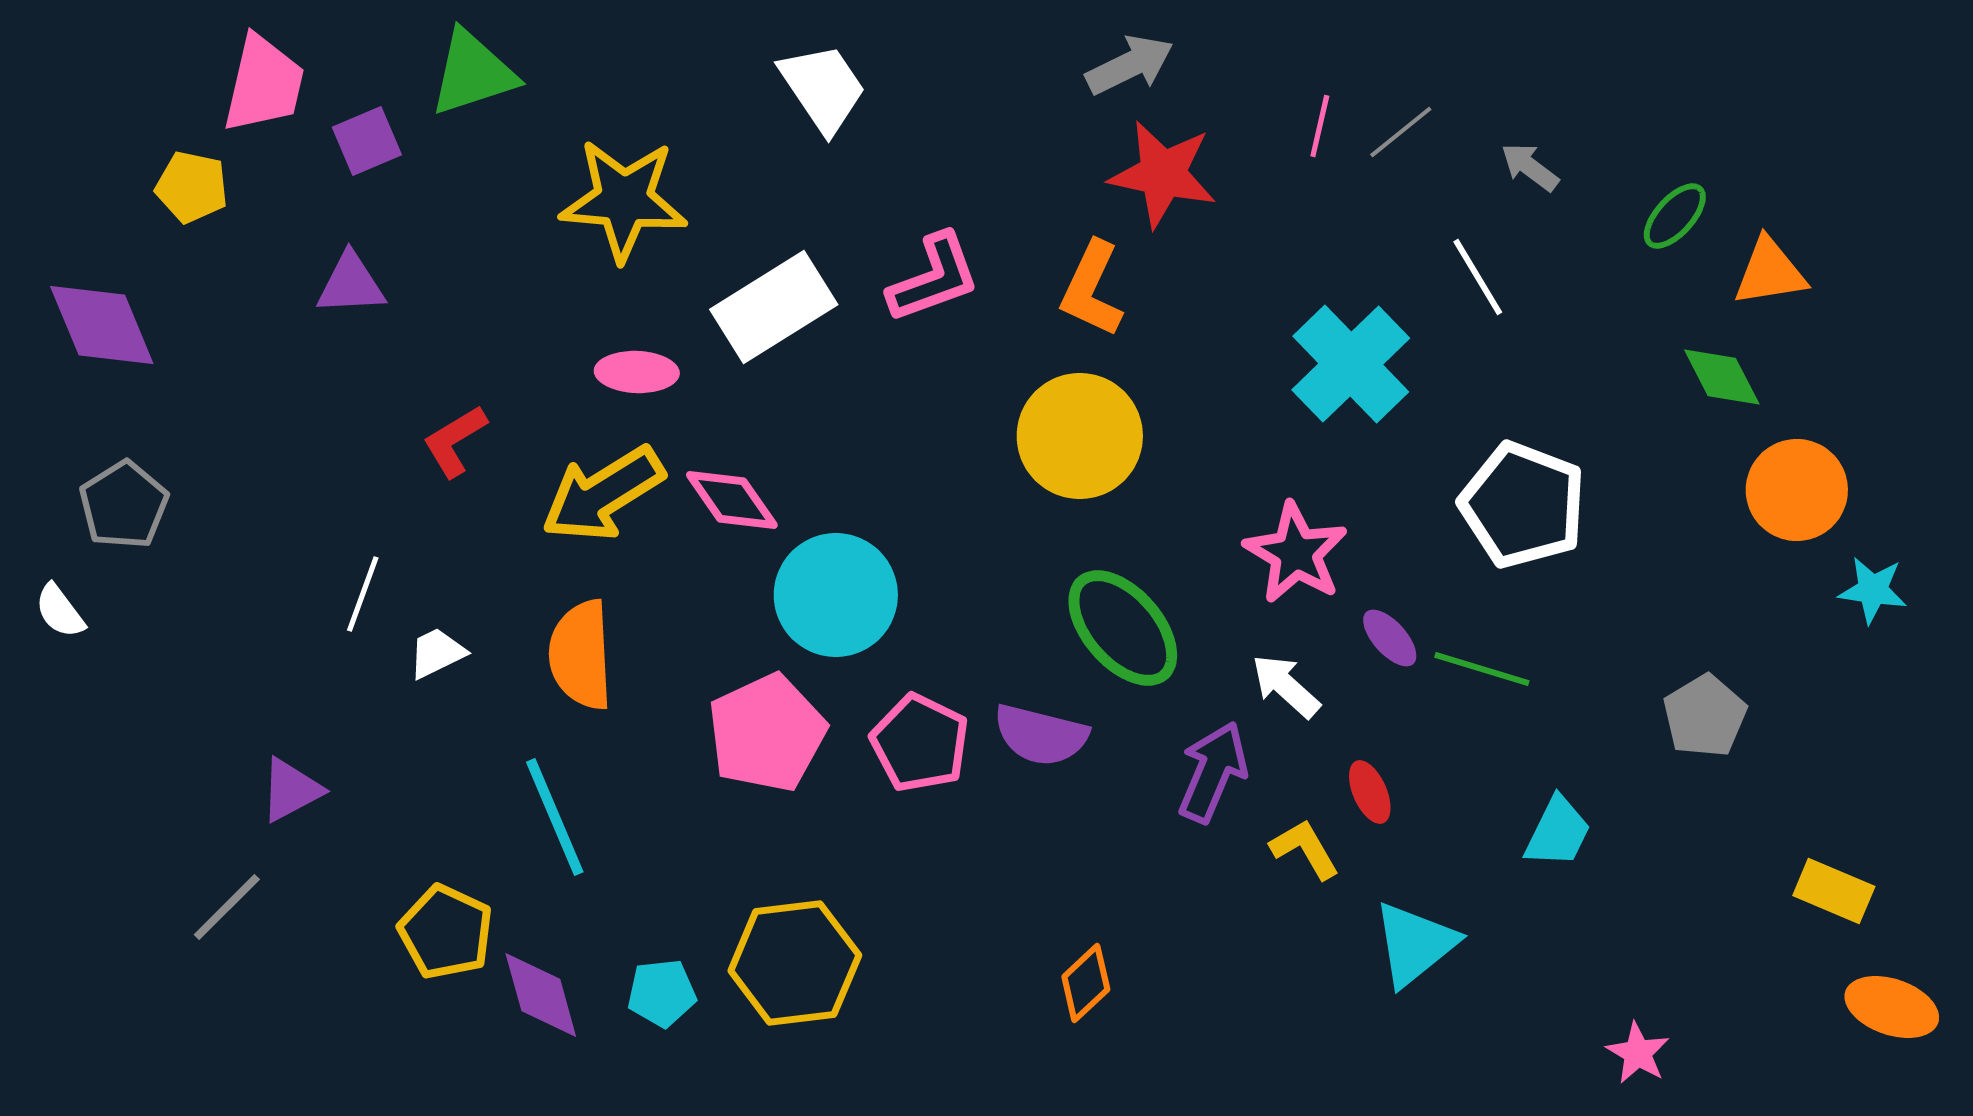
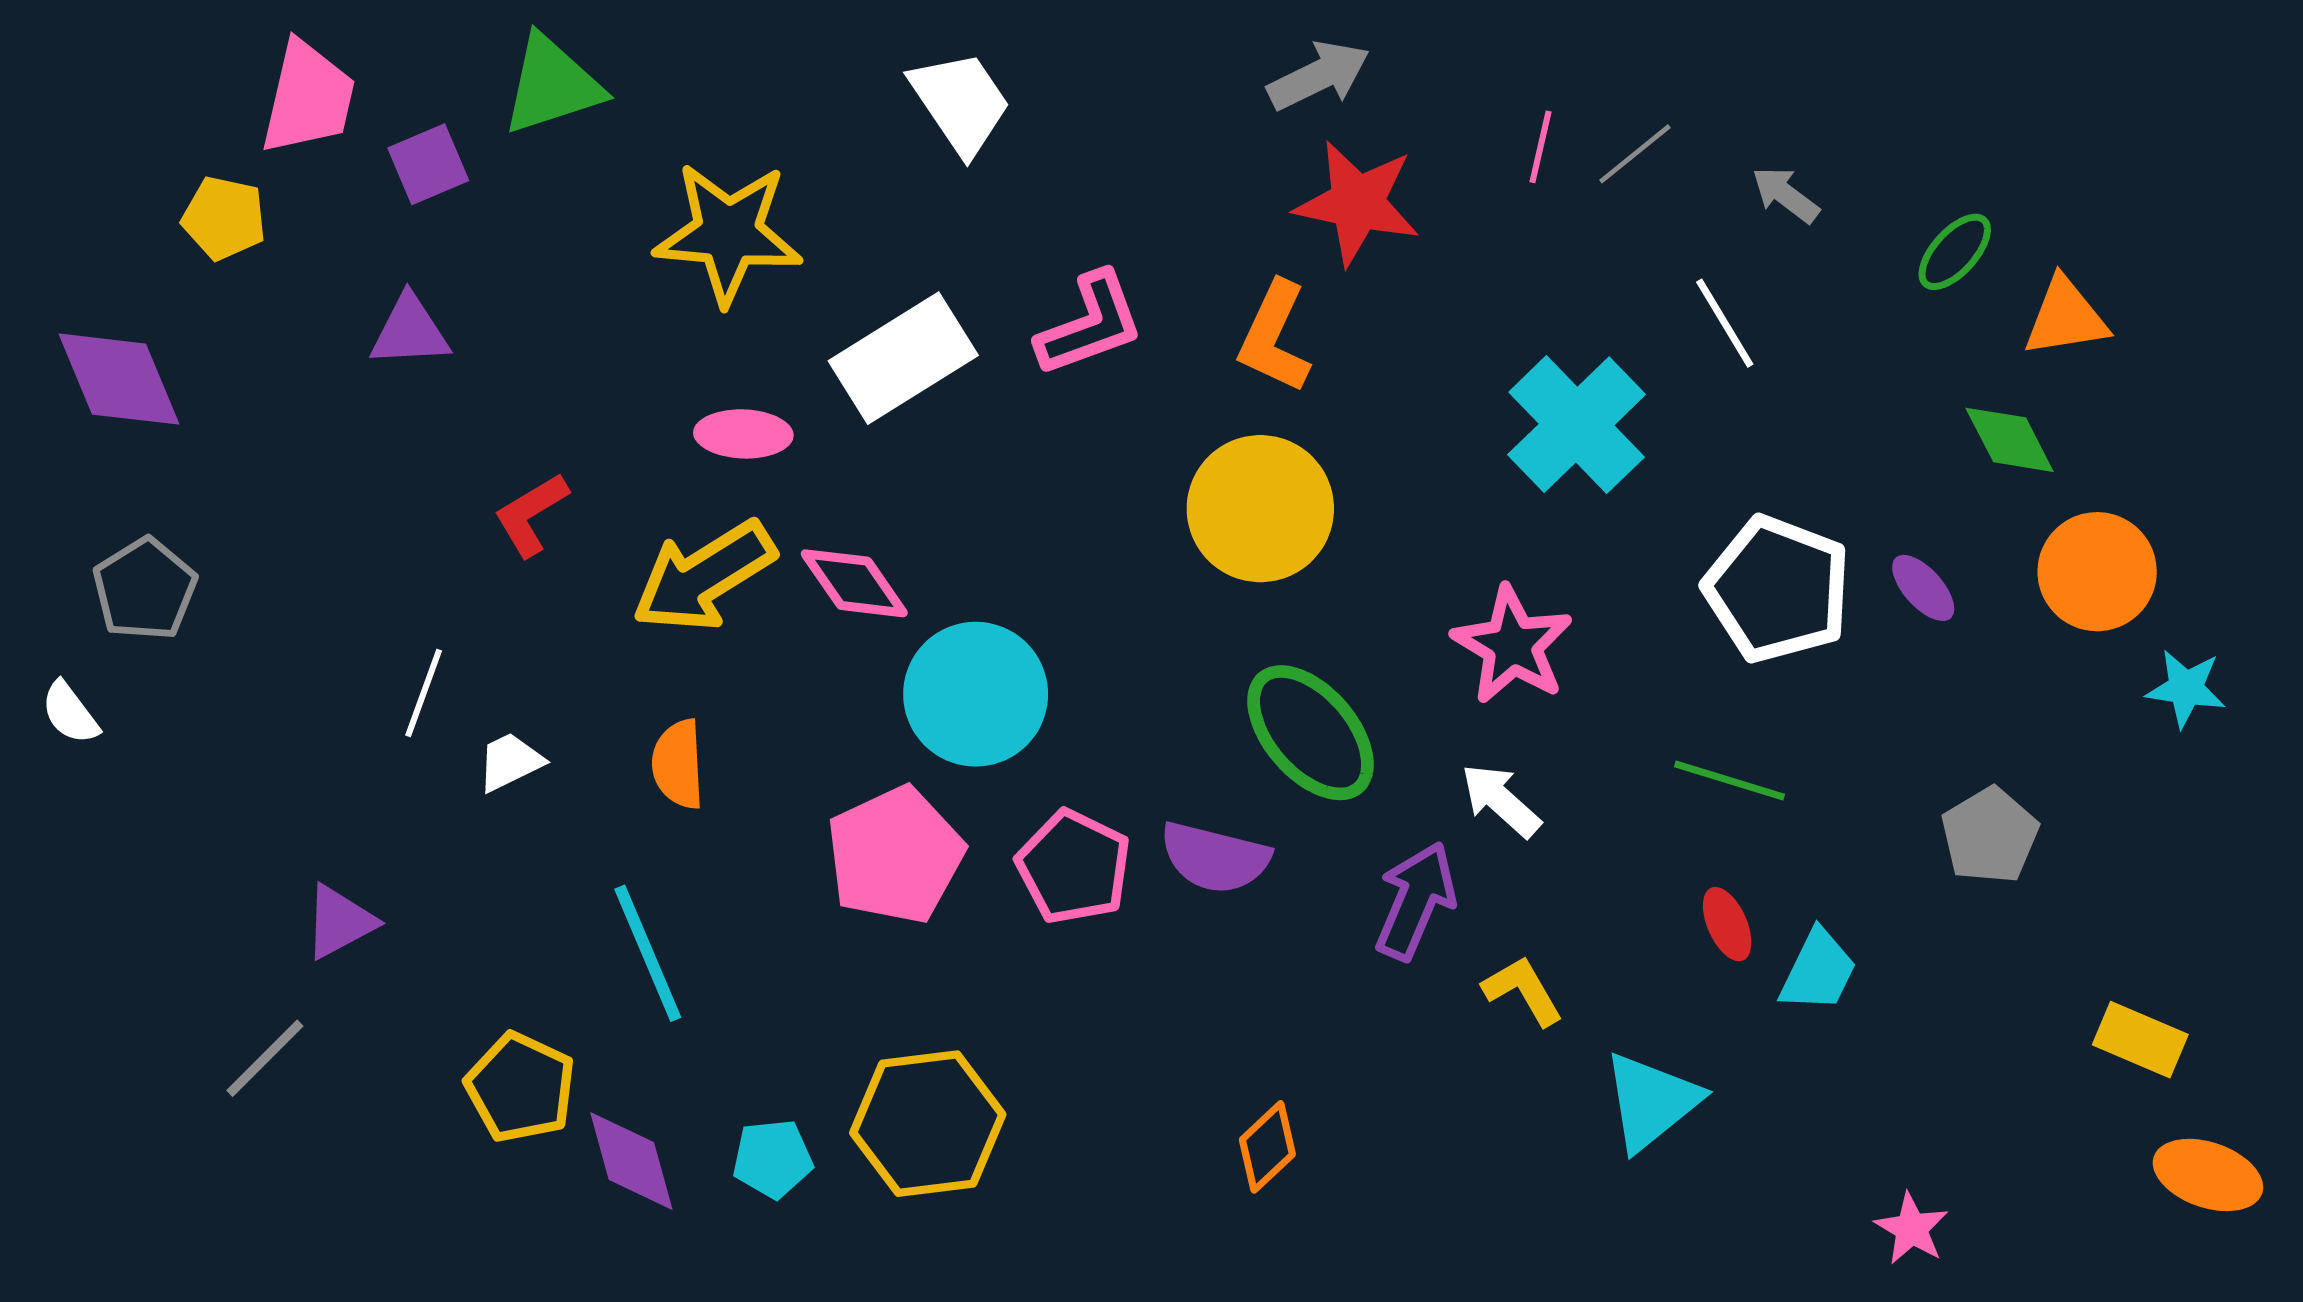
purple ellipse: (1390, 638) -> (1923, 588), moved
orange semicircle: (581, 655) -> (678, 764), size x0.7
red ellipse: (1370, 792) -> (1727, 924), moved

